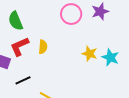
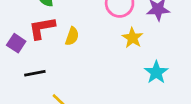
yellow star: (90, 54) -> (132, 38), moved

